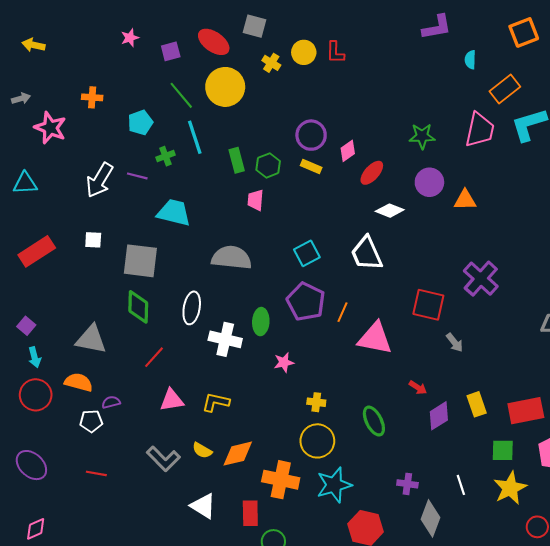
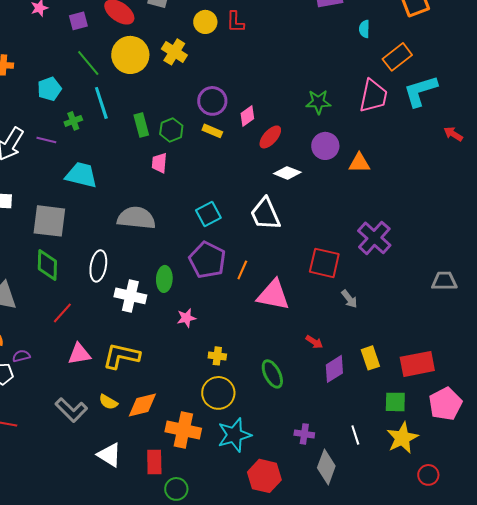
yellow cross: (271, 63) -> (174, 52), moved, size x1.4
yellow L-shape: (216, 402) -> (121, 356), size x1.4

